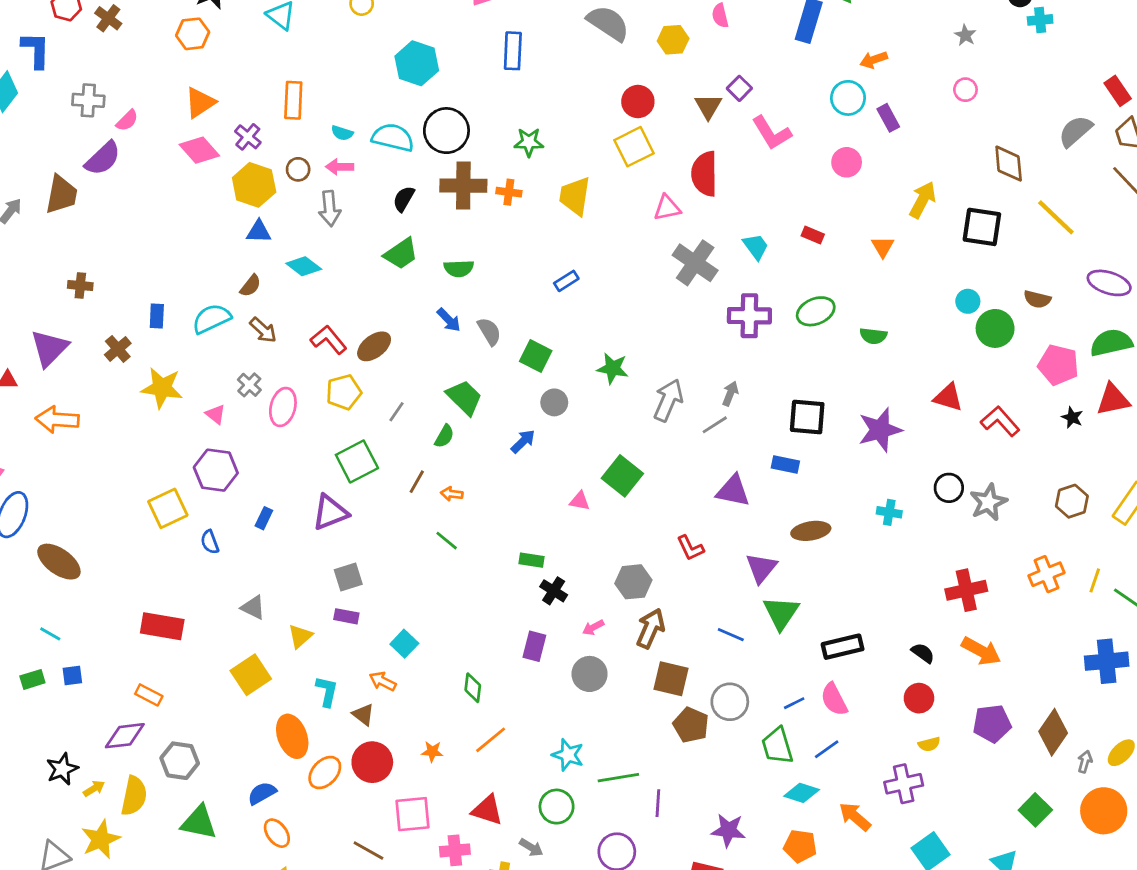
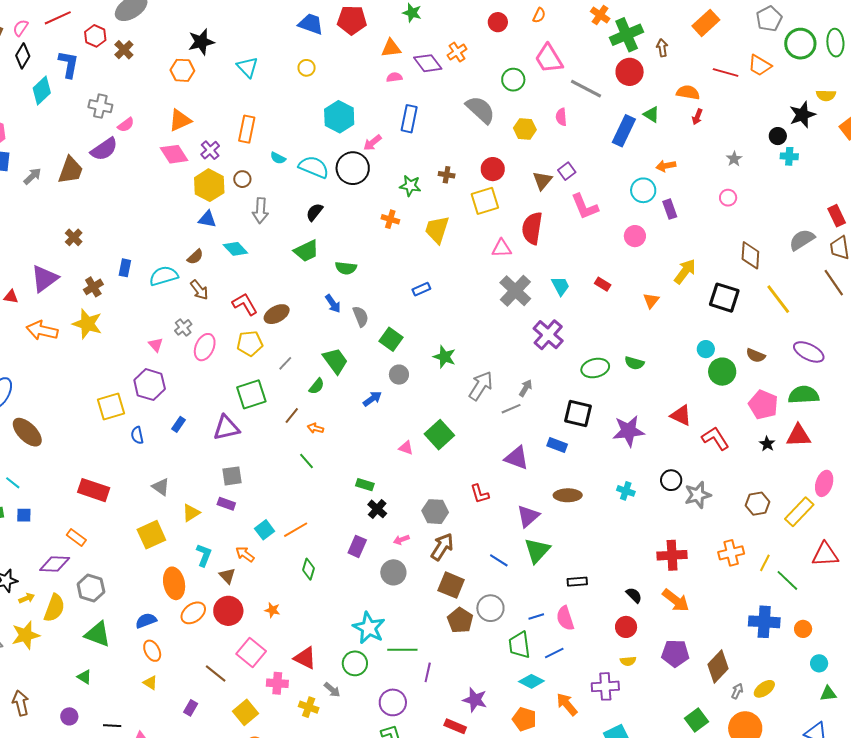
pink arrow: (340, 167) -> (372, 143), moved, turned -48
brown cross: (463, 186) -> (447, 175), moved, size x0.5
brown cross: (80, 285) -> (74, 237), turned 30
green ellipse: (816, 311) -> (595, 368), moved
purple cross: (749, 316) -> (548, 335), turned 32
yellow star: (162, 388) -> (87, 324), moved
black rectangle: (843, 647) -> (577, 582), size x0.7
orange line: (491, 740) -> (296, 530), moved
cyan star: (568, 755) -> (369, 628), size x1.4
pink square: (412, 814) -> (251, 653), turned 36

